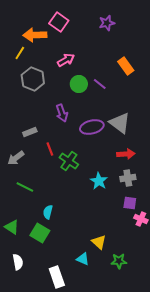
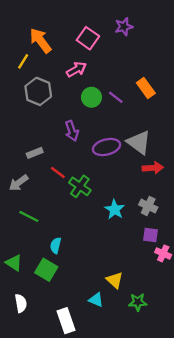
pink square: (59, 22) -> (88, 38), moved
orange arrow: (35, 35) -> (41, 41), turned 55
orange rectangle: (126, 66) -> (146, 88), moved
red line: (50, 149) -> (58, 172), turned -32
red arrow: (126, 154) -> (153, 168), moved
gray cross: (128, 178) -> (148, 206), turned 35

